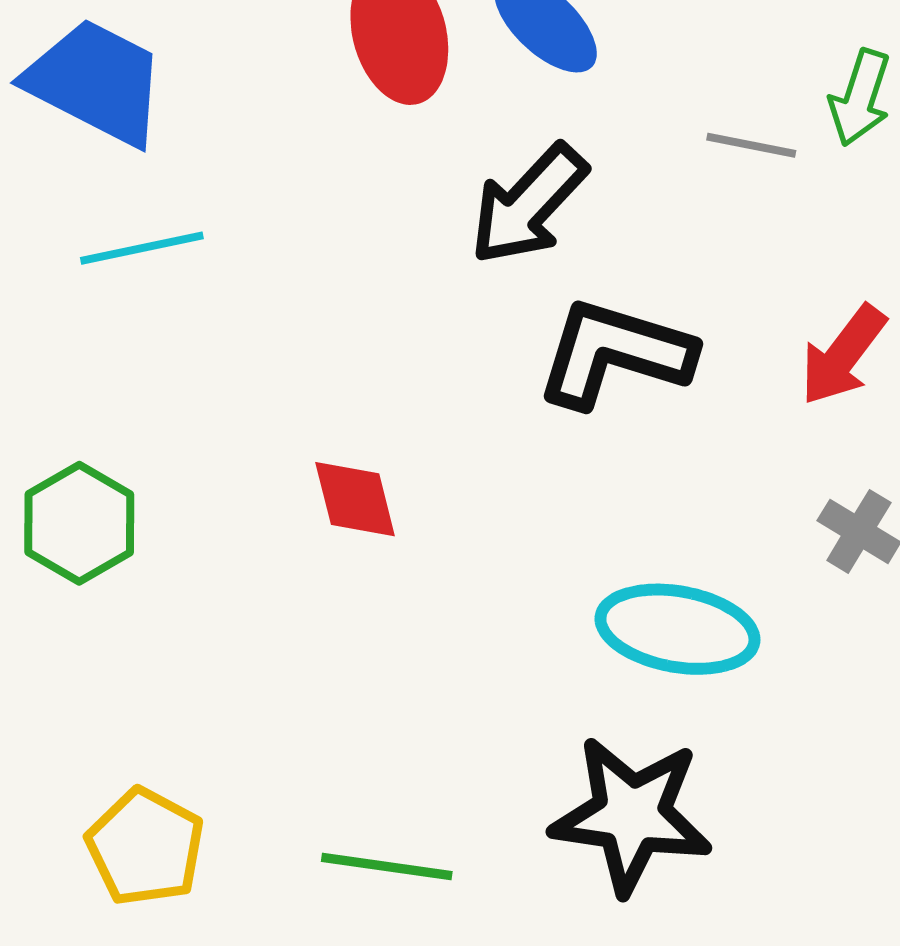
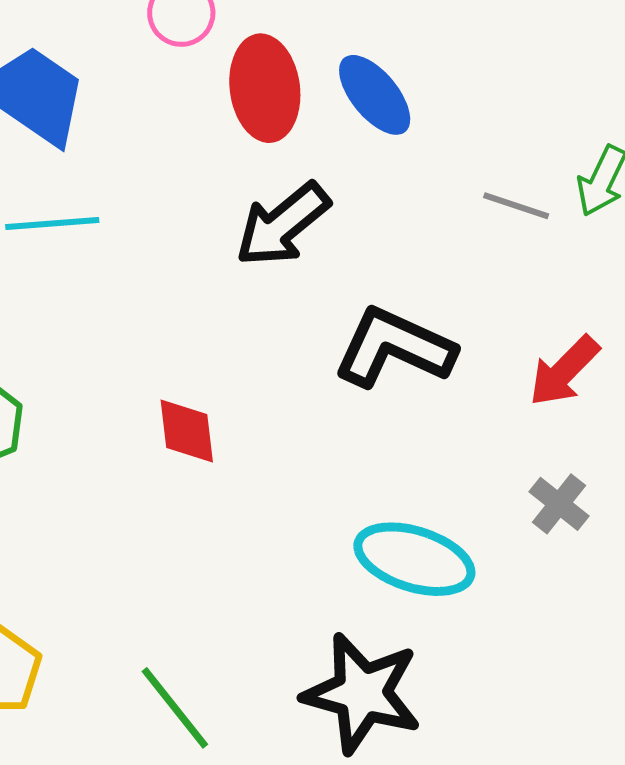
black arrow: (528, 204) -> (283, 225), moved
green line: (387, 866) -> (175, 708), turned 36

